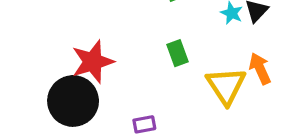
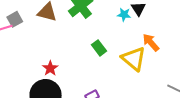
red star: (93, 62) -> (50, 68), size x0.6

